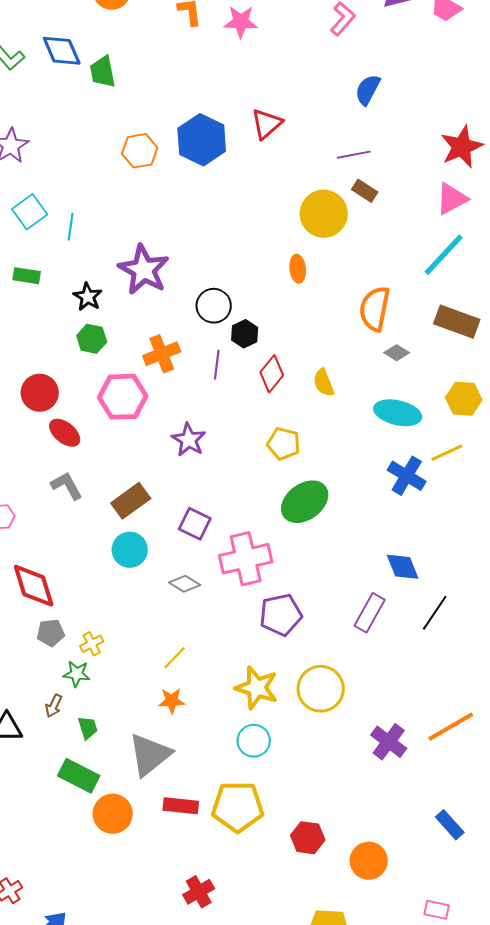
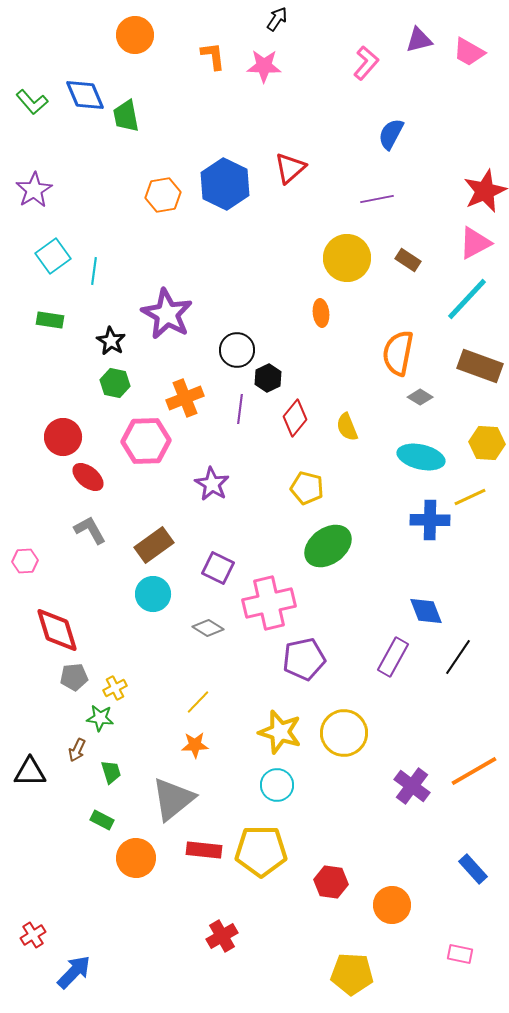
brown rectangle: (365, 191) -> (408, 260), moved
blue cross: (407, 476) -> (430, 520), turned -30
green rectangle: (79, 776) -> (102, 820), size x0.6

